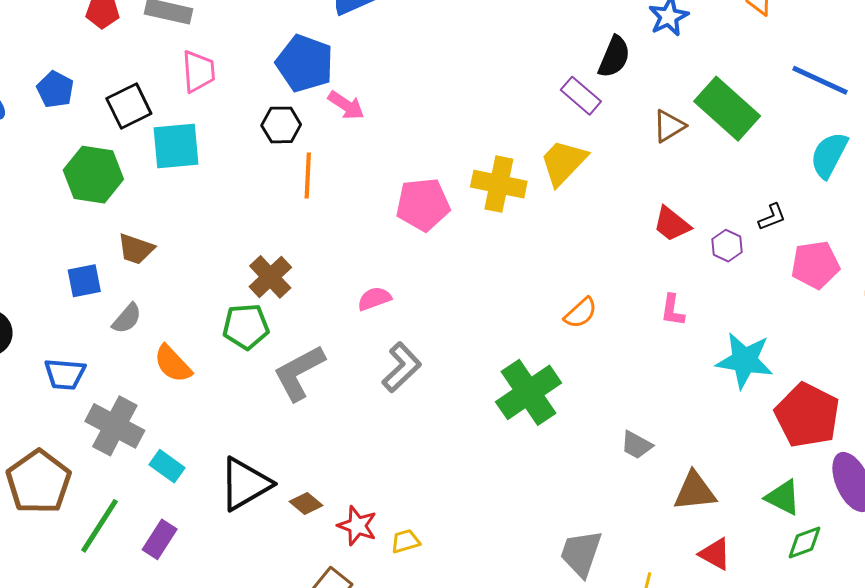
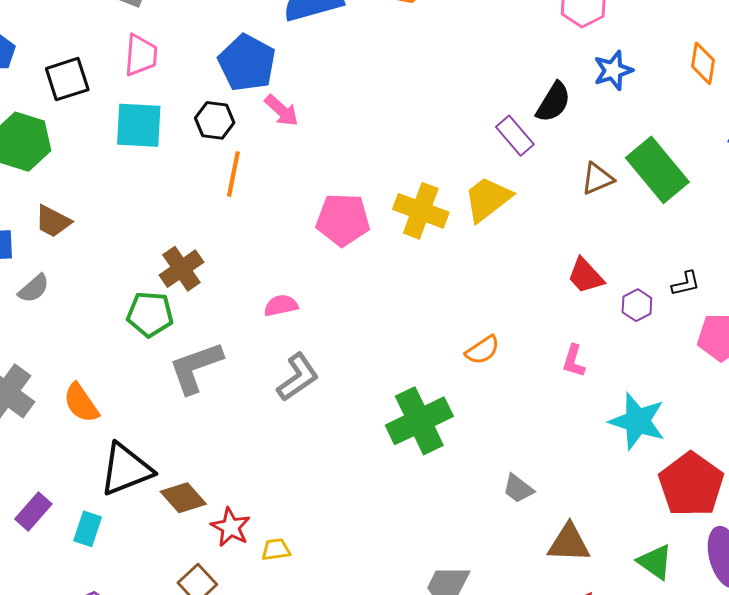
cyan square: (176, 146) -> (139, 125), moved
orange semicircle: (173, 364) -> (81, 403), moved
cyan rectangle: (167, 466) -> (88, 529), moved, turned 64
brown diamond: (306, 504) -> (183, 498), size x1.4

